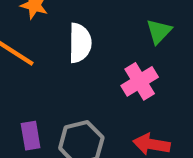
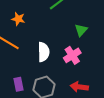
white semicircle: (80, 43) -> (44, 52), moved

